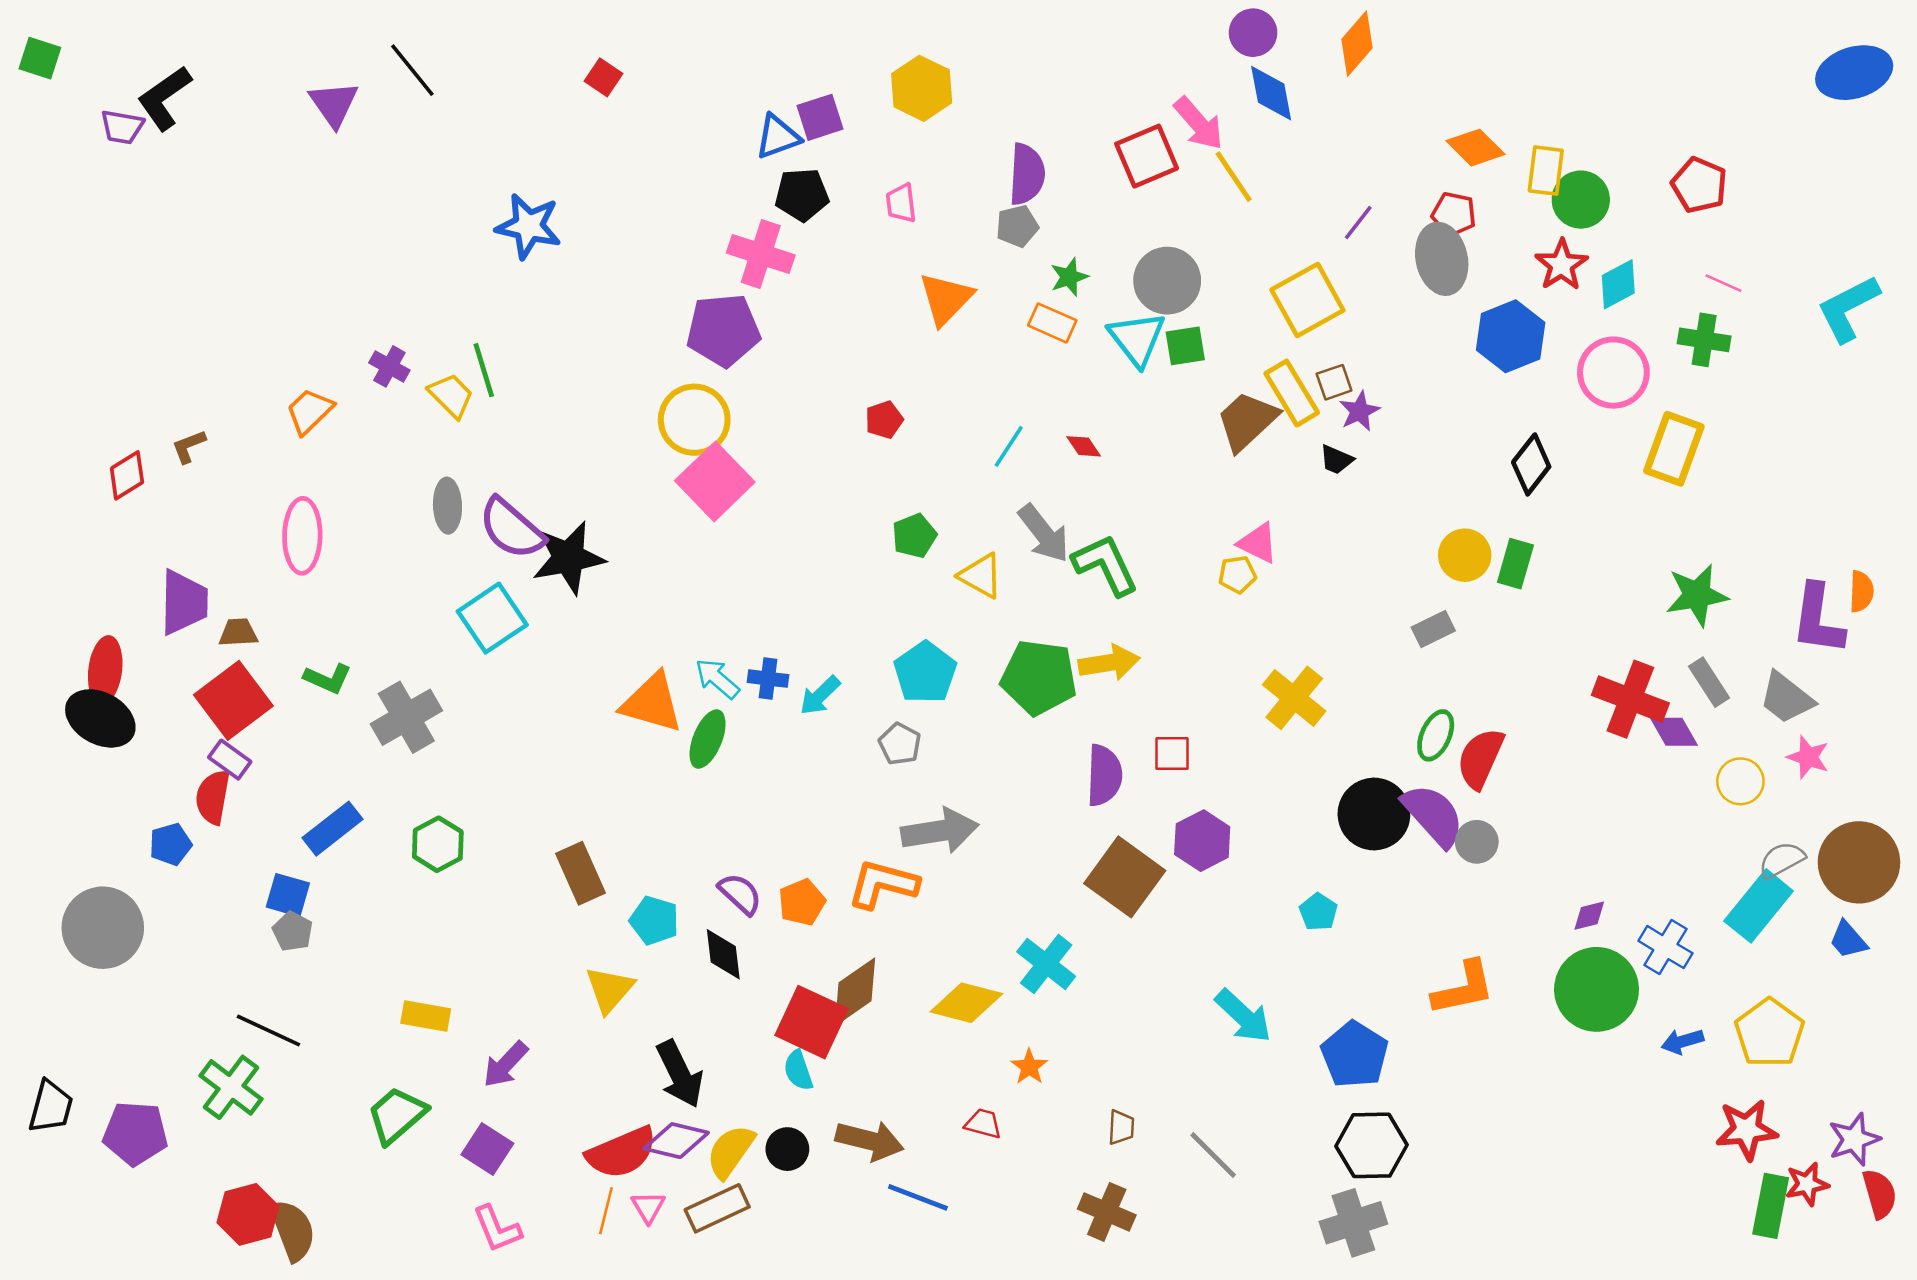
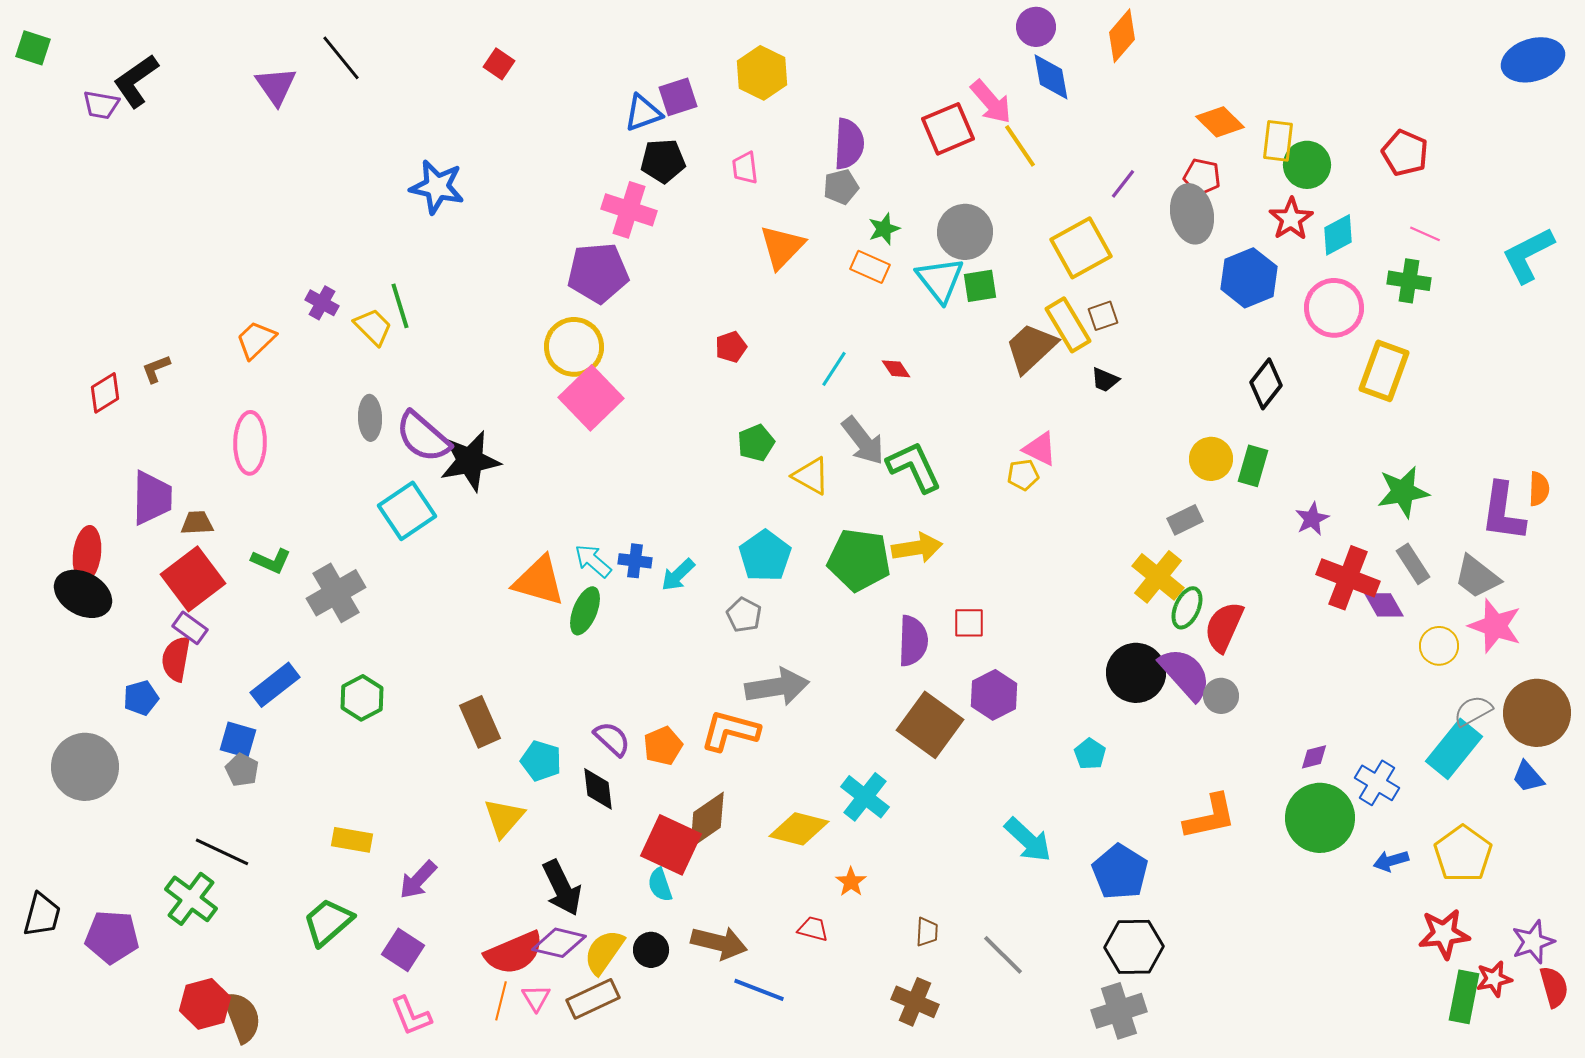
purple star: (1359, 411) -> (1312, 519), moved
yellow cross: (1294, 698) -> (1158, 577), moved
pink star: (1808, 757) -> (1495, 626), size x1.5

